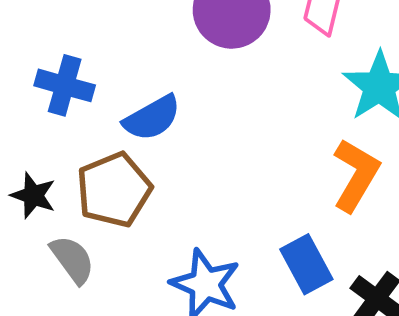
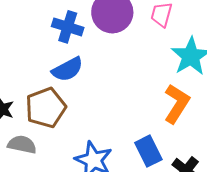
blue cross: (65, 85) -> (68, 27), moved
gray semicircle: (72, 260) -> (22, 145), turned -44

